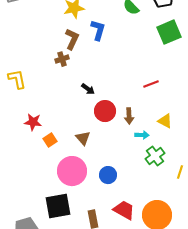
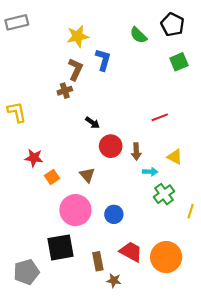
green square: (169, 32) -> (179, 62), size x0.7

